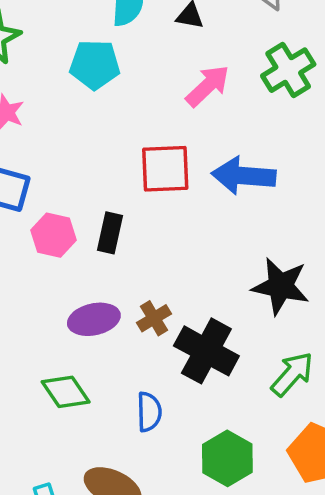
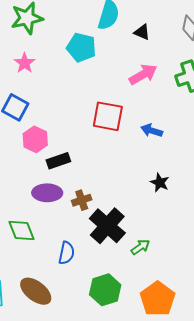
blue arrow: (244, 176) -> (152, 131), size x0.6
black rectangle: (110, 233) -> (58, 161), moved, turned 45
black star: (281, 286) -> (160, 183), moved, size x0.6
green arrow: (292, 374) -> (140, 247), moved, size x0.7

